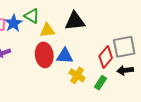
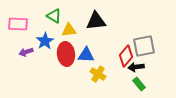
blue star: (13, 23) -> (45, 41), moved
black arrow: (125, 70) -> (136, 67), moved
green rectangle: (101, 83) -> (139, 84), moved, turned -72

